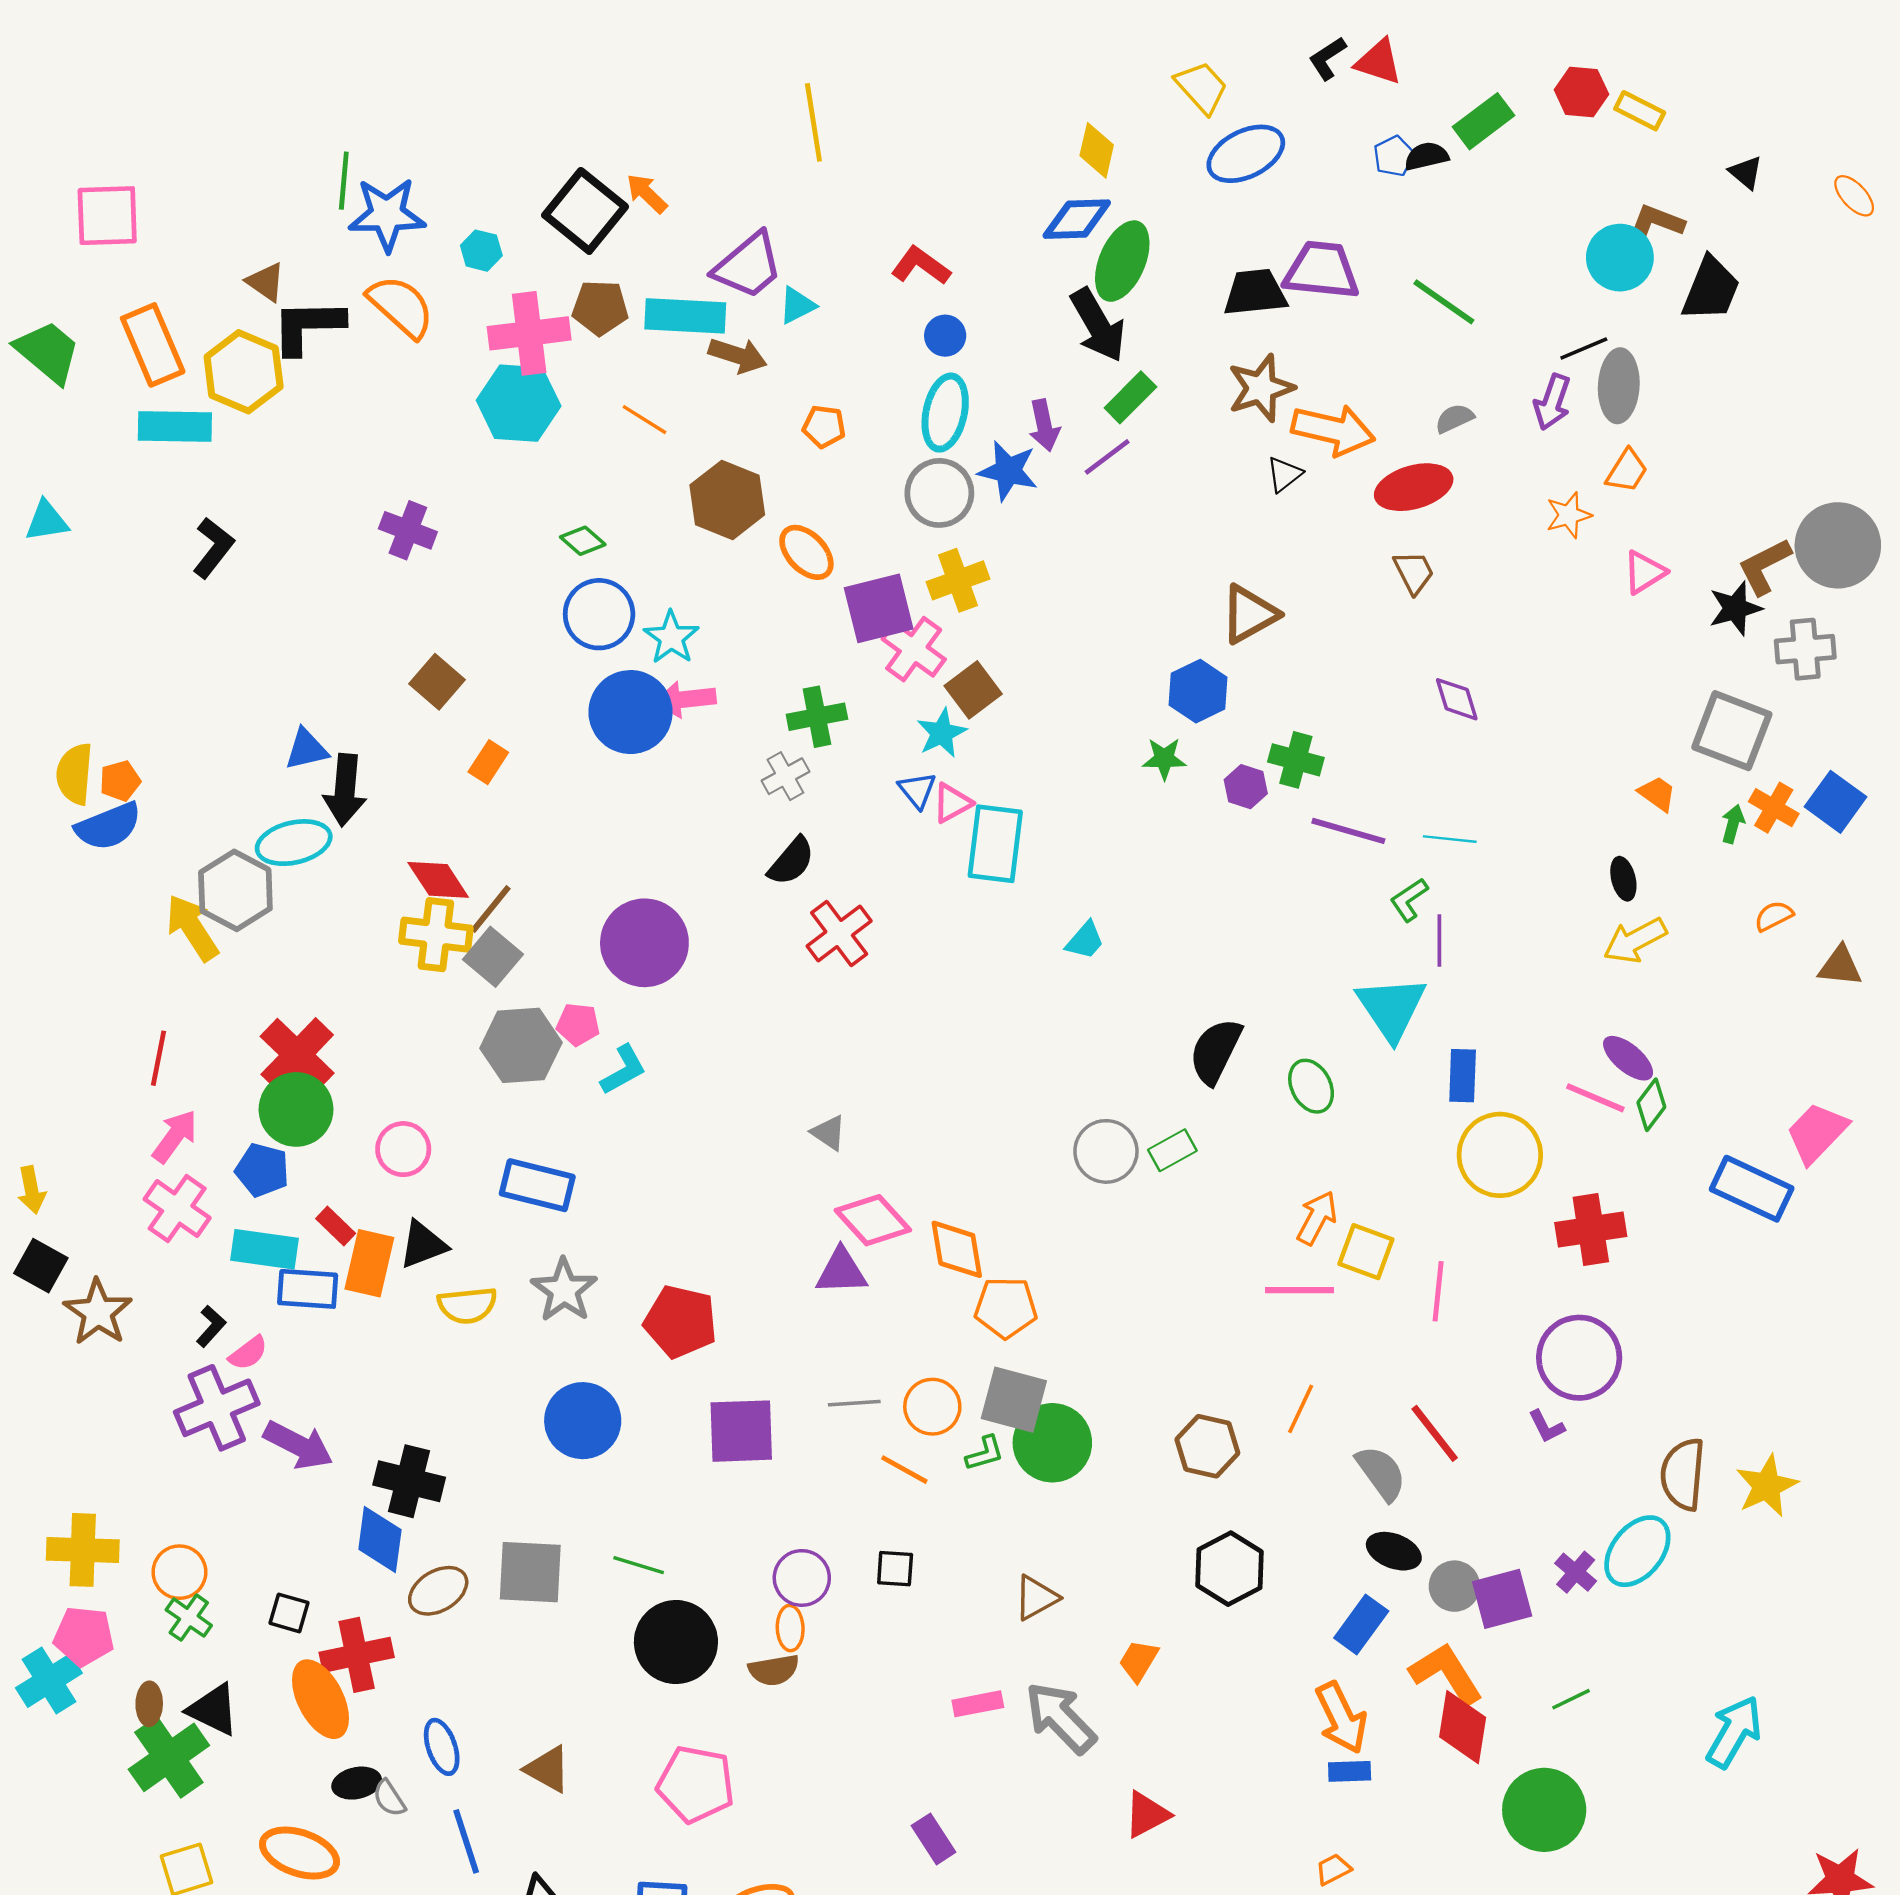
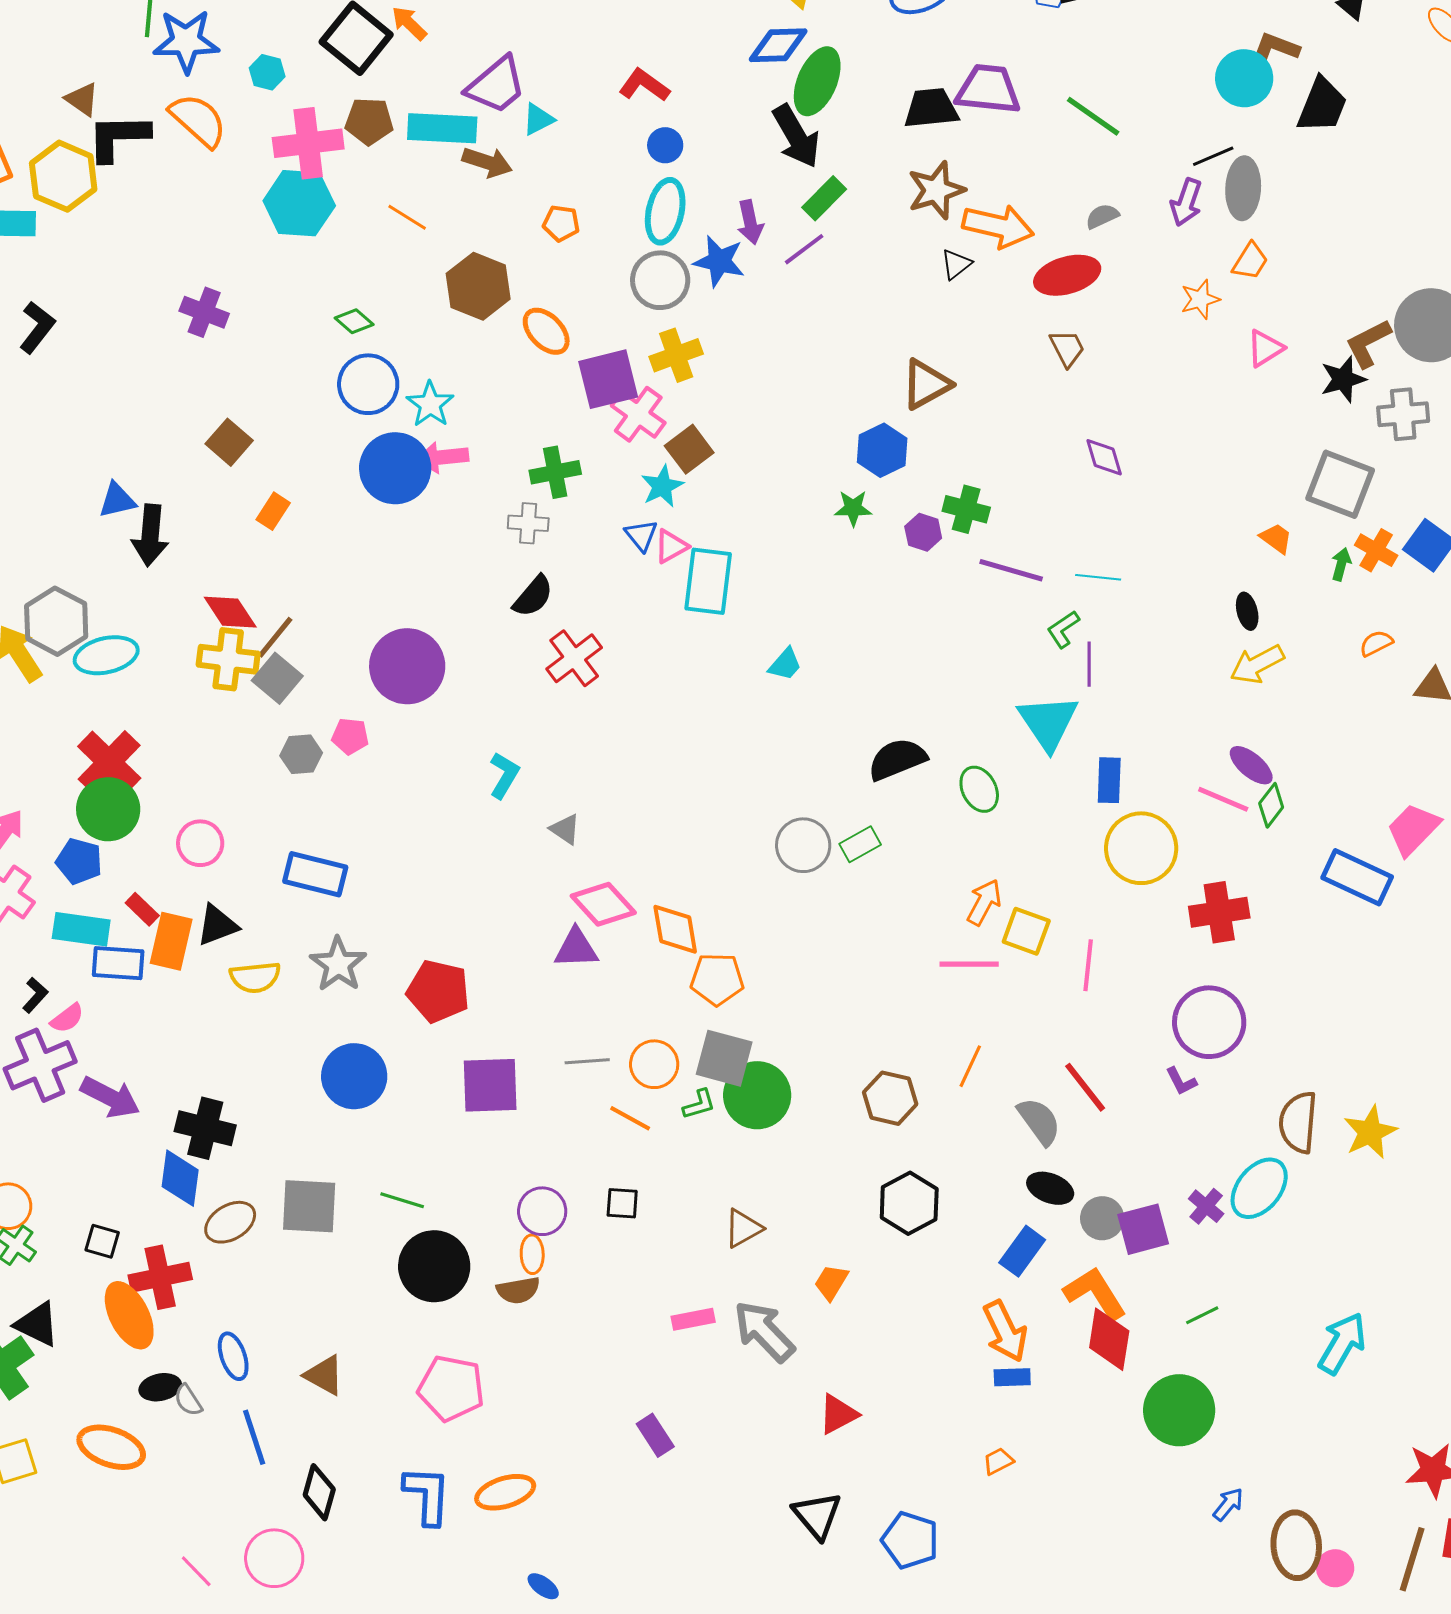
gray cross: (785, 776) -> (528, 523), turned 33
cyan ellipse: (294, 843) -> (106, 655), moved
gray hexagon: (521, 1045) -> (301, 754), size x0.6
black semicircle: (1216, 1051) -> (897, 759), turned 42
cyan L-shape: (623, 1070) -> (504, 775), moved, turned -30

